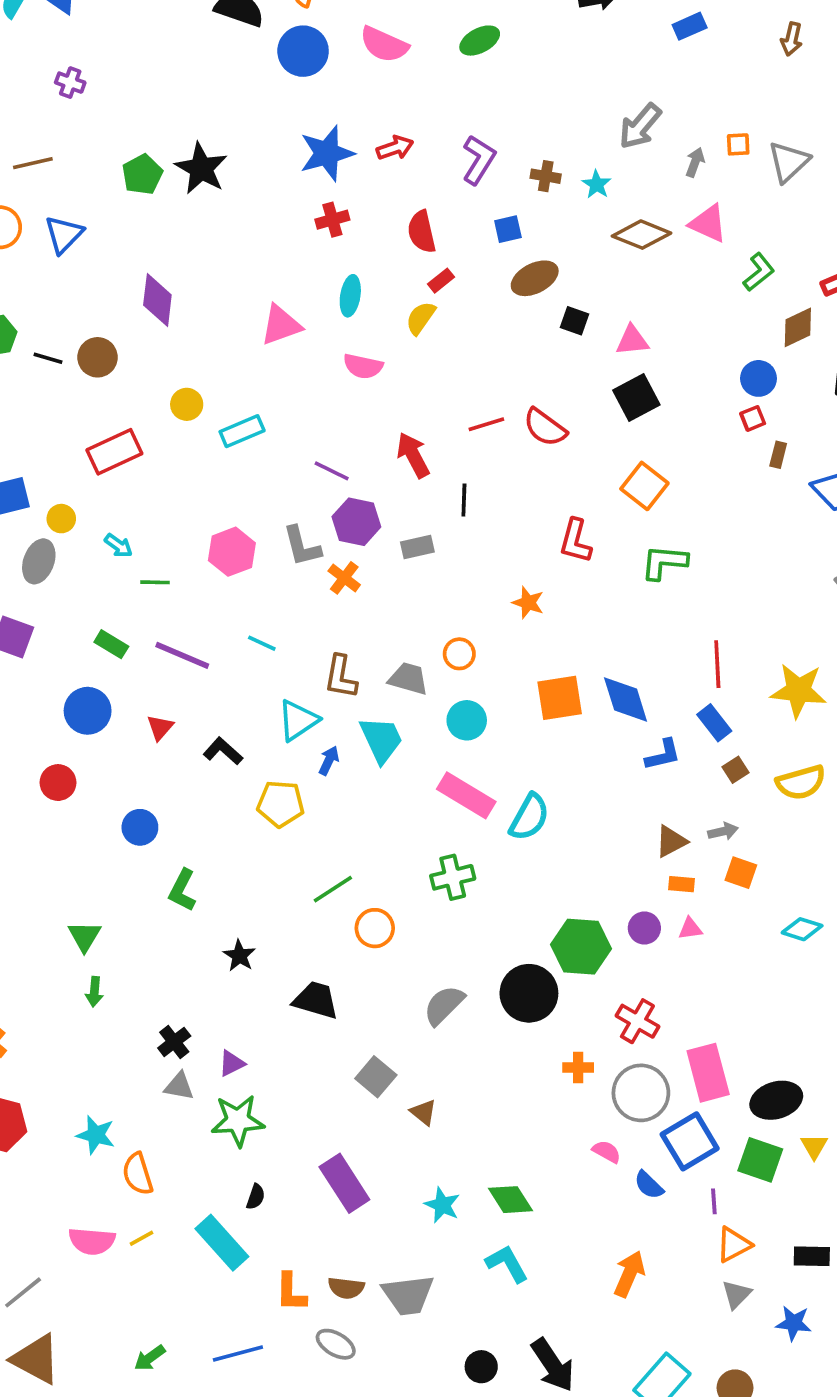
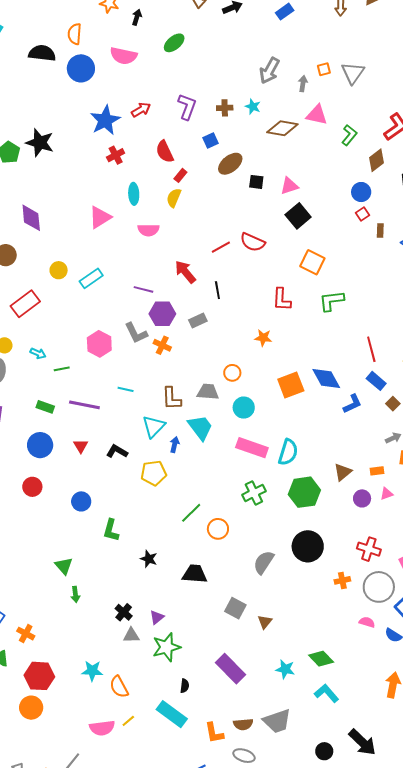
brown triangle: (671, 841) -> (343, 472), moved
green hexagon: (581, 947) -> (304, 492), moved
brown triangle: (423, 1112) -> (265, 622), turned 42

